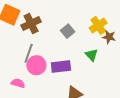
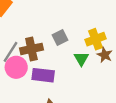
brown cross: (31, 24) -> (31, 49), moved
green triangle: (92, 55) -> (81, 59), moved

